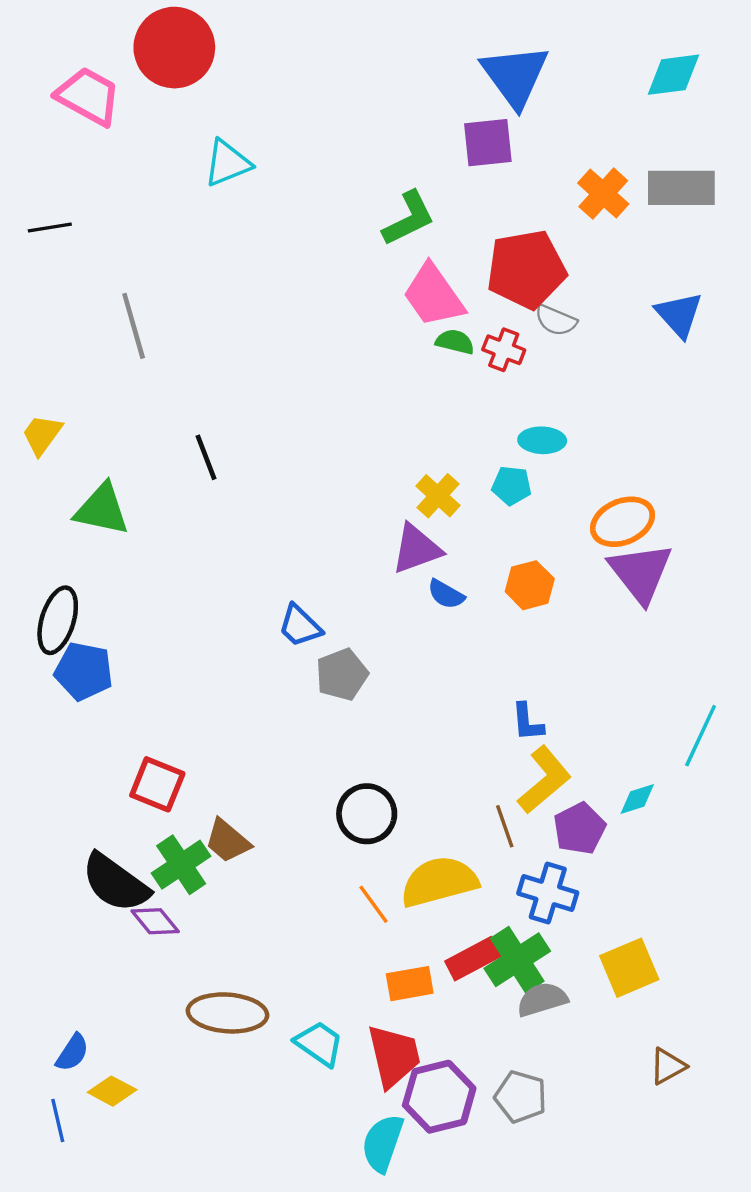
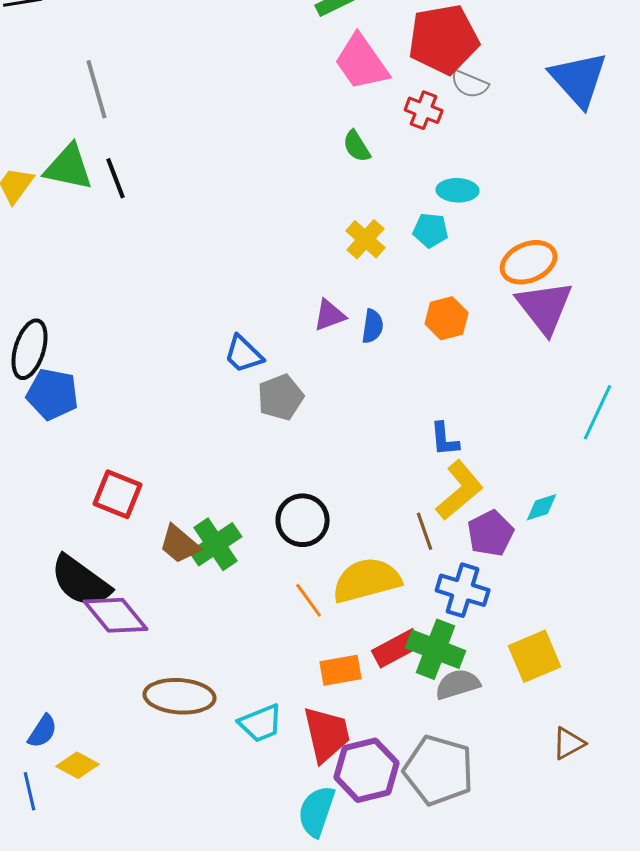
blue triangle: (679, 315) -> (579, 79), size x1.4
green semicircle: (455, 342) -> (357, 146), moved, turned -136
black line: (206, 457) -> (116, 178), moved
green triangle: (102, 509) -> (69, 167), moved
purple triangle: (417, 549) -> (330, 315), moved, size x0.7
blue semicircle: (446, 594) -> (373, 326), turned -112
cyan line: (701, 736) -> (598, 412), moved
green cross: (181, 865) -> (216, 544), moved
purple diamond: (155, 921) -> (116, 615), size x1.5
green cross: (517, 960) -> (436, 649), turned -36
cyan trapezoid: (319, 1044) -> (261, 723), turned 123
gray pentagon: (521, 1097) -> (439, 770), size x1.5

